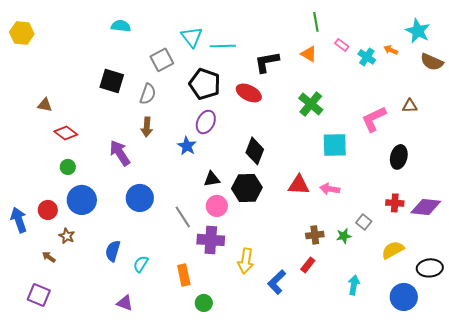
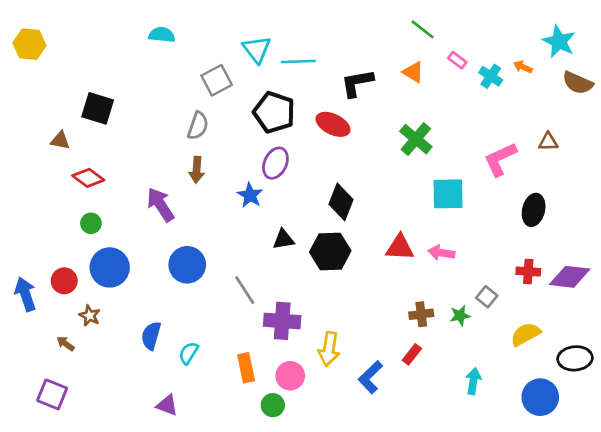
green line: (316, 22) -> (423, 29), turned -42
black square: (112, 81) -> (98, 108), moved
pink circle: (217, 206) -> (290, 376), moved

